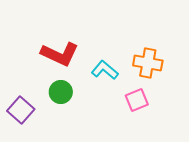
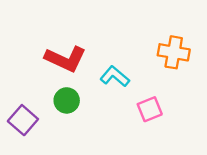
orange cross: (148, 63) -> (174, 52), moved

